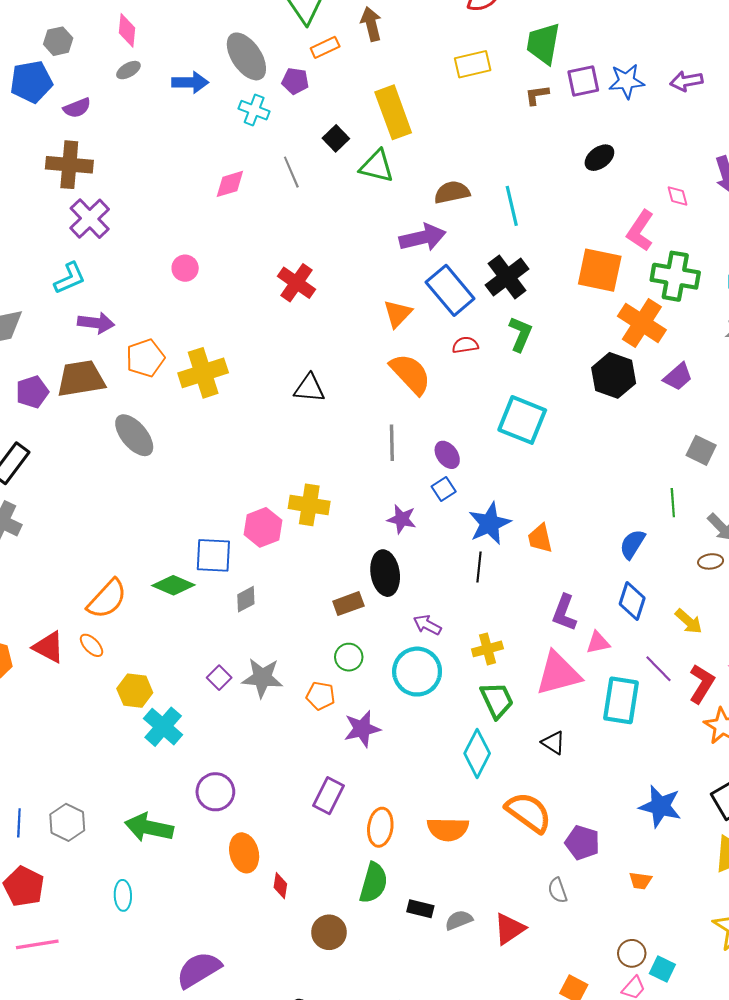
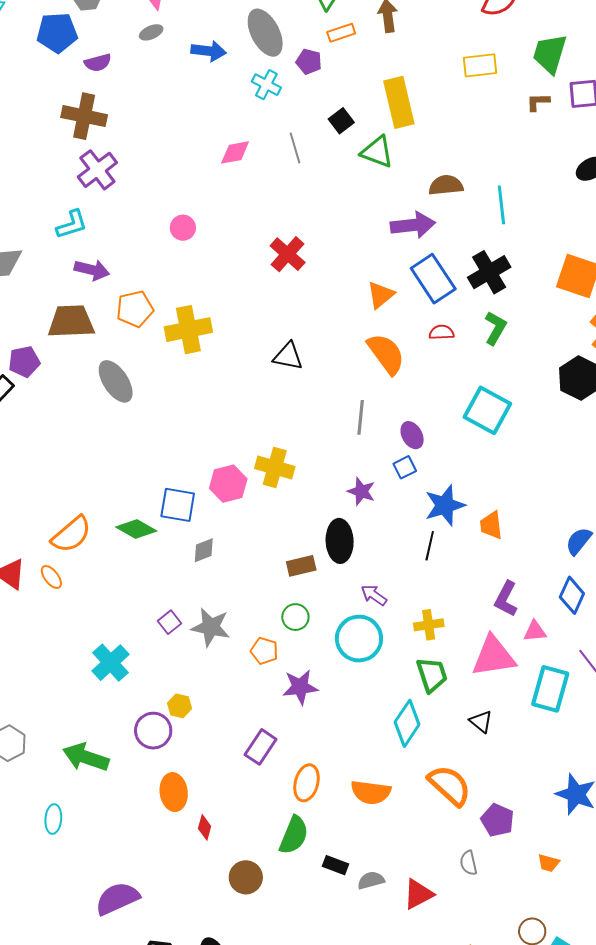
purple pentagon: (32, 392) -> (24, 362), moved
yellow hexagon: (135, 691) -> (180, 706), moved, size x0.7

